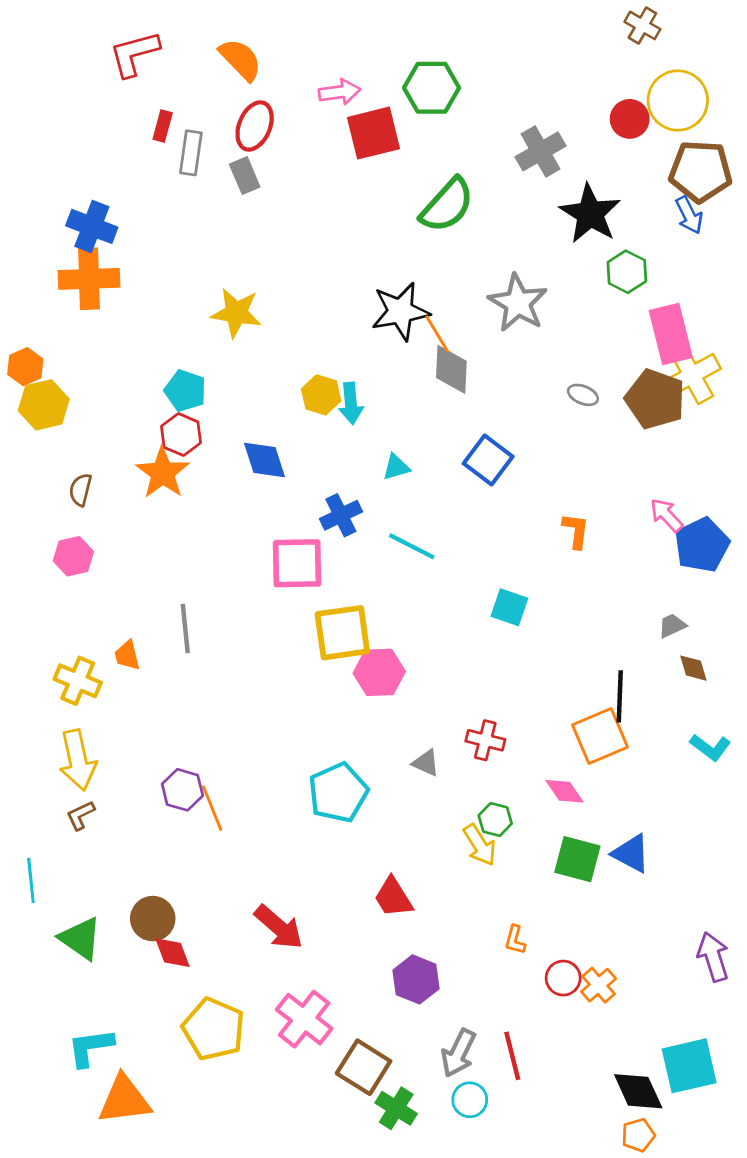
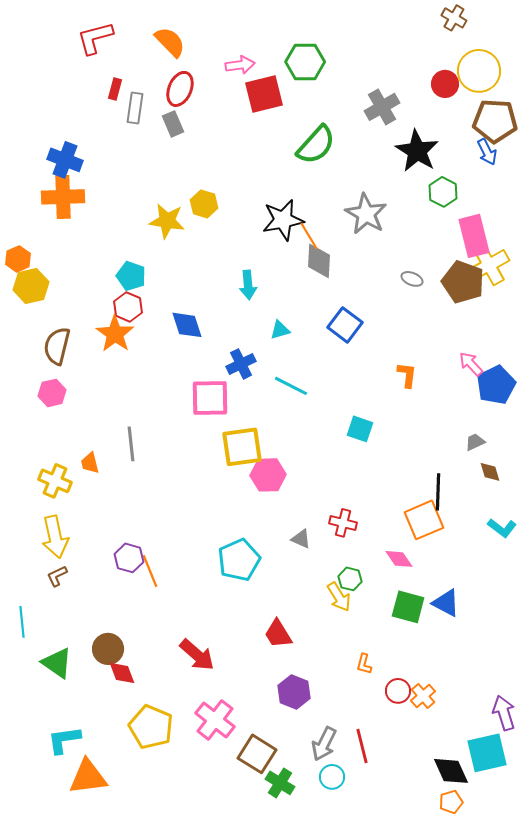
yellow hexagon: (321, 395) -> (204, 204), moved
brown semicircle: (81, 490) -> (57, 346), size x1.6
purple arrow: (713, 957) -> (504, 713), moved

